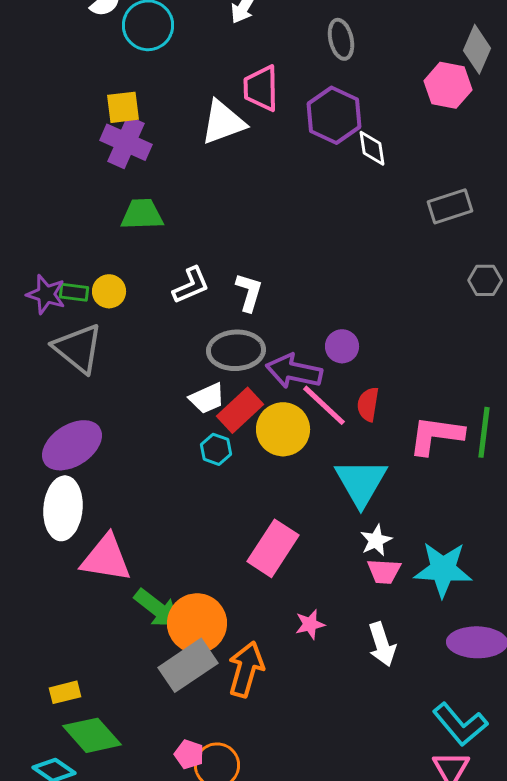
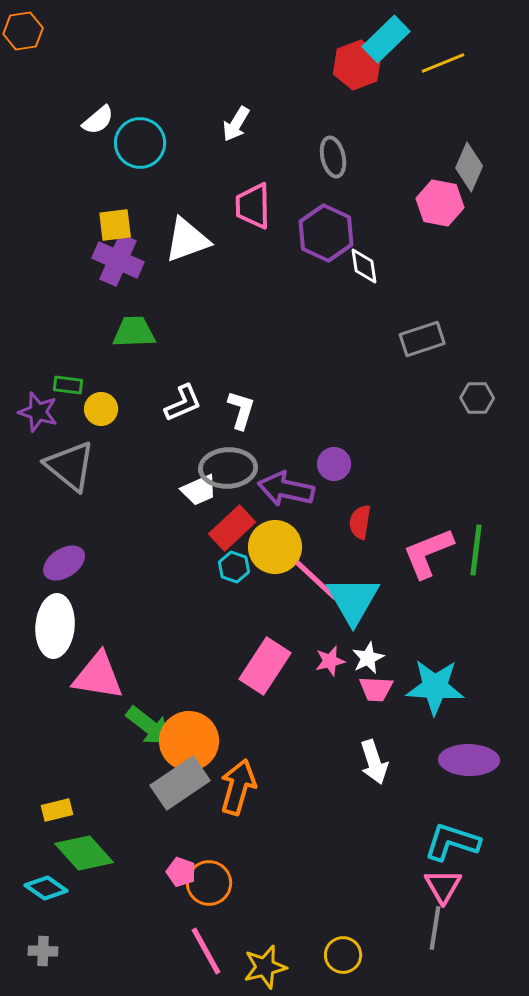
white triangle: (223, 122) -> (187, 240), moved
gray rectangle: (450, 206) -> (422, 339), moved
green rectangle: (74, 292) -> (68, 385), moved
white trapezoid: (207, 398) -> (199, 490), moved
pink line: (324, 405) -> (316, 580), moved
pink L-shape: (436, 435) -> (428, 553), turned -30
purple ellipse: (72, 445) -> (64, 563), size x0.7
cyan hexagon: (216, 449) -> (234, 567), moved
pink star: (310, 624) -> (330, 661), moved
cyan L-shape: (460, 724) -> (452, 842), turned 148

